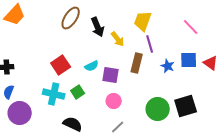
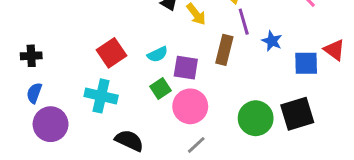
blue square: (189, 60) -> (306, 63), moved
blue star: (168, 66) -> (272, 41), moved
green square: (78, 92) -> (161, 89), moved
pink circle: (114, 101) -> (190, 106), size x1.5

